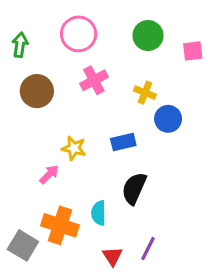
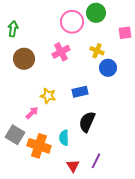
pink circle: (79, 34) -> (72, 22), moved
green circle: (148, 36) -> (96, 13), moved
yellow cross: (145, 93) -> (97, 51), moved
blue circle: (168, 119) -> (108, 68), moved
gray square: (23, 245) -> (15, 135), moved

